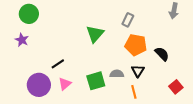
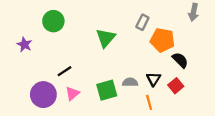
green circle: (29, 14) -> (53, 21), moved
orange pentagon: (136, 45) -> (162, 40), moved
red square: (176, 87) -> (176, 86), moved

